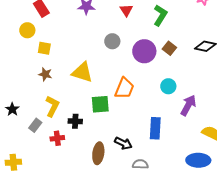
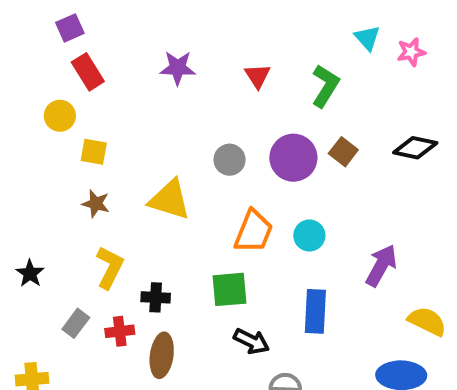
gray circle: (112, 41) -> (230, 160), moved
cyan circle: (168, 86) -> (309, 236), moved
green square: (100, 104) -> (230, 289), moved
gray rectangle: (35, 125) -> (76, 323), moved
brown ellipse: (98, 153) -> (162, 355), moved

